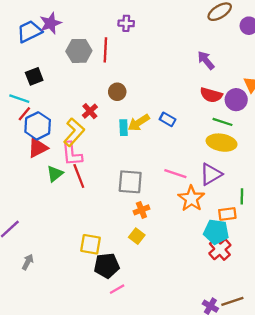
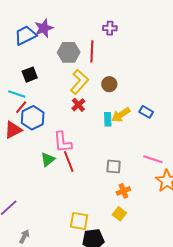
brown circle: (117, 92) -> (109, 84), moved
yellow L-shape: (74, 132) -> (79, 82), moved
red triangle: (38, 148) -> (13, 130), moved
gray square: (130, 182) -> (114, 166), size x0.7

